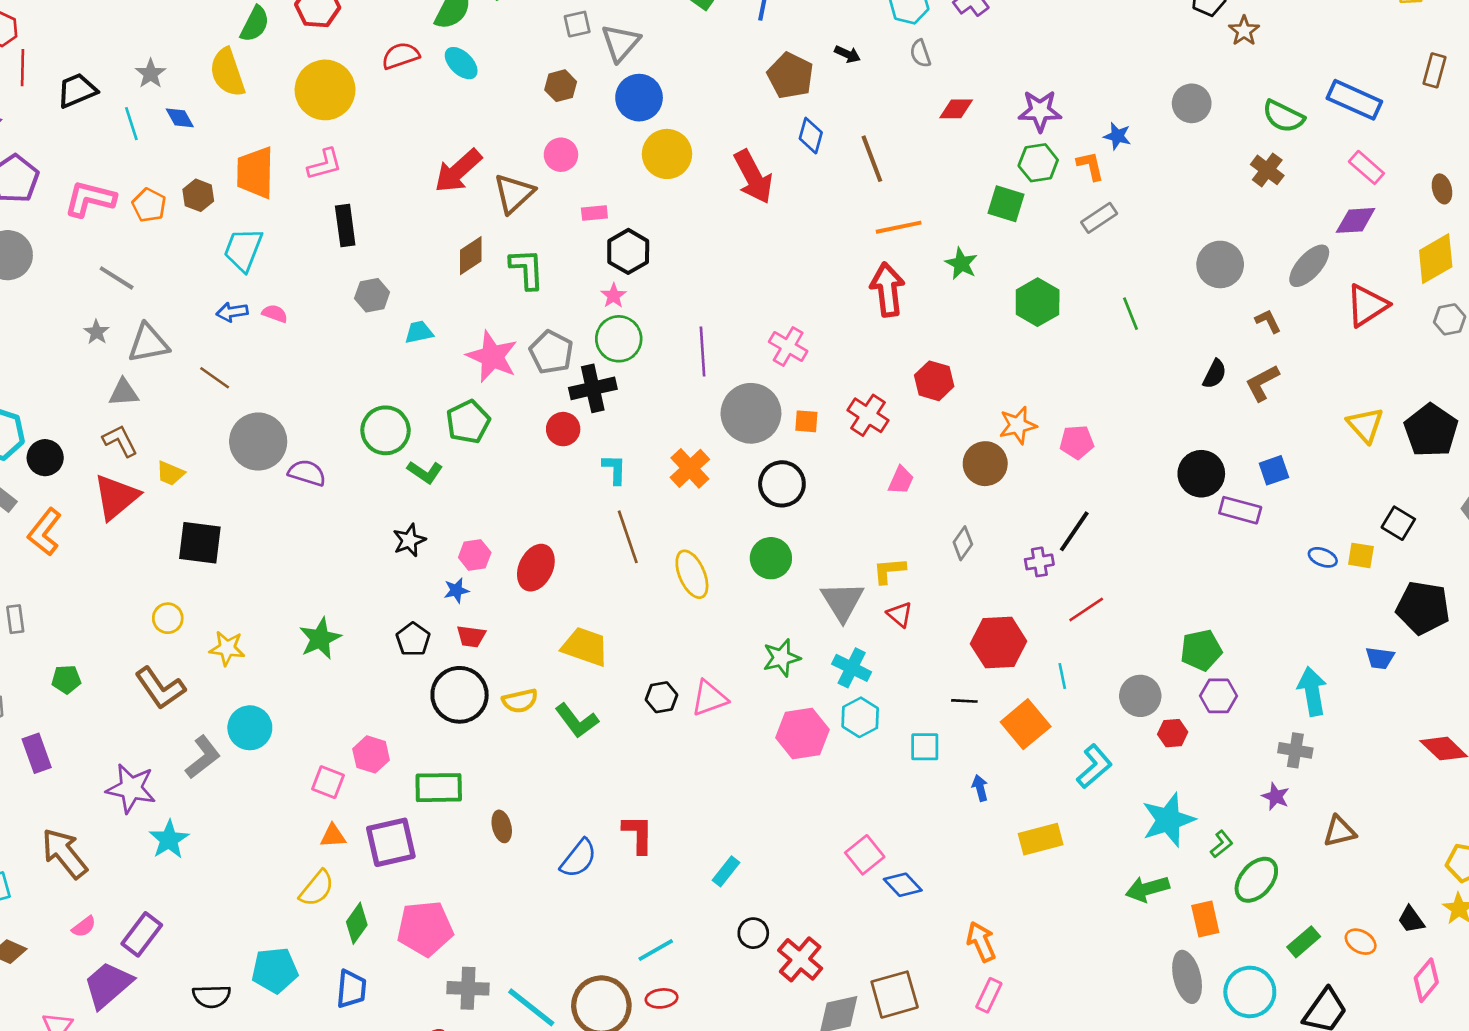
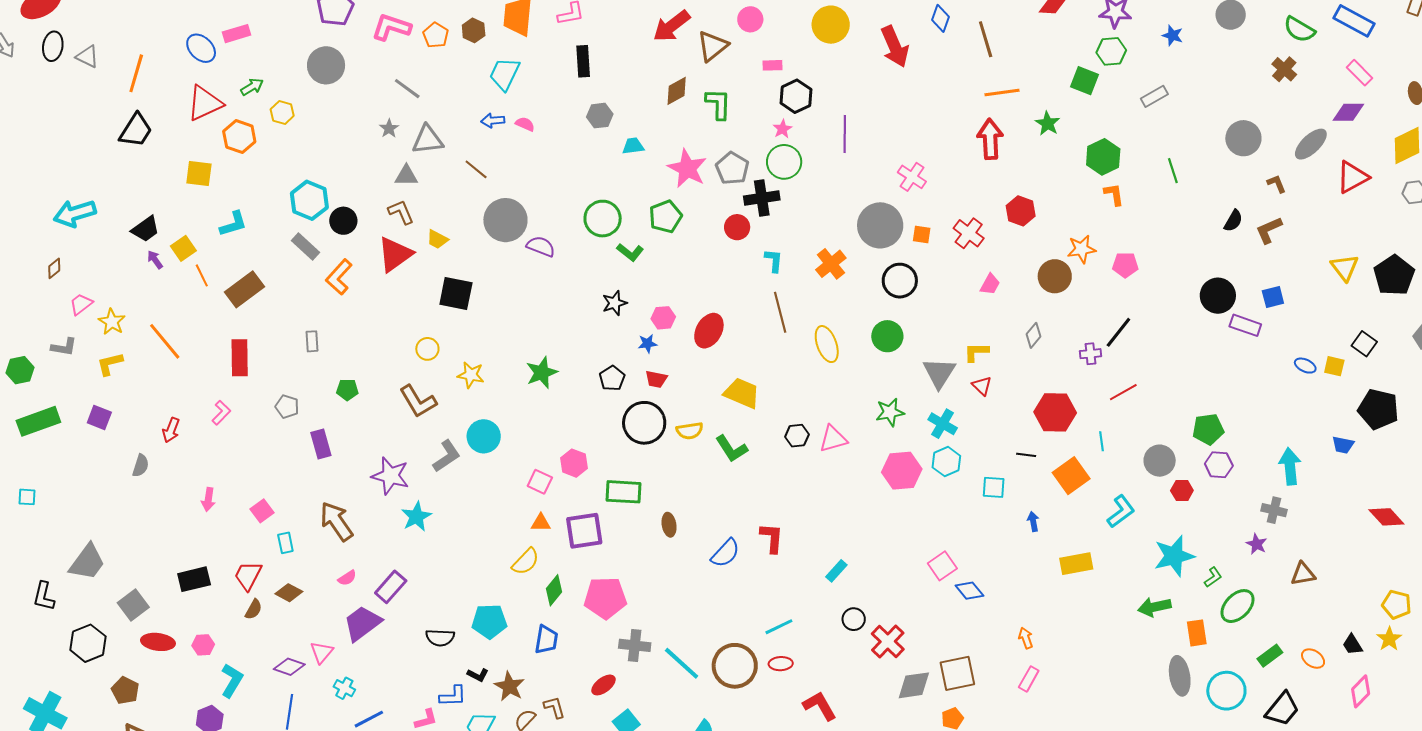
orange L-shape: (1090, 166) -> (1114, 194), moved
purple line: (702, 351) -> (845, 134), moved
orange arrow: (981, 942) -> (1026, 638), size x0.7

